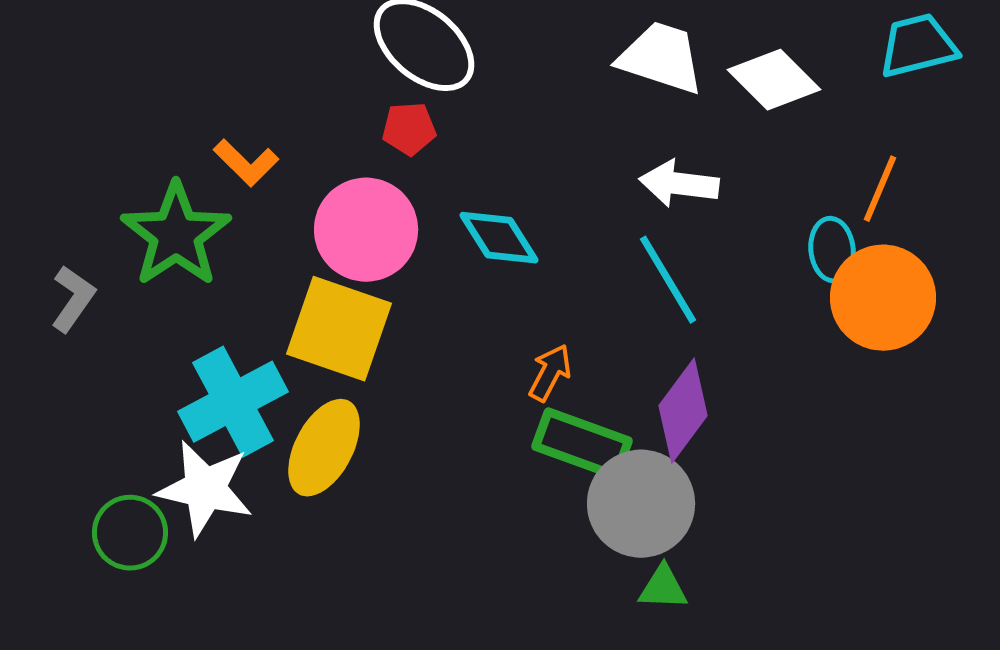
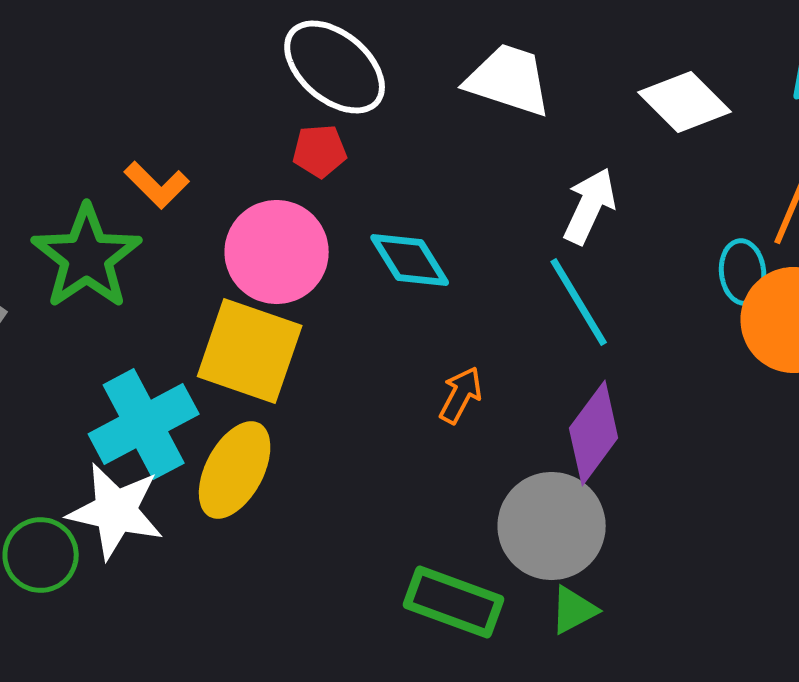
white trapezoid: (661, 58) -> (509, 80), moved
white arrow: (679, 184) -> (590, 206), turned 108
green rectangle: (582, 444) -> (454, 602), moved
green triangle: (663, 588) -> (574, 610), turned -30

